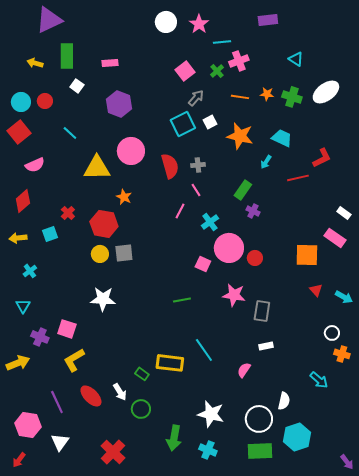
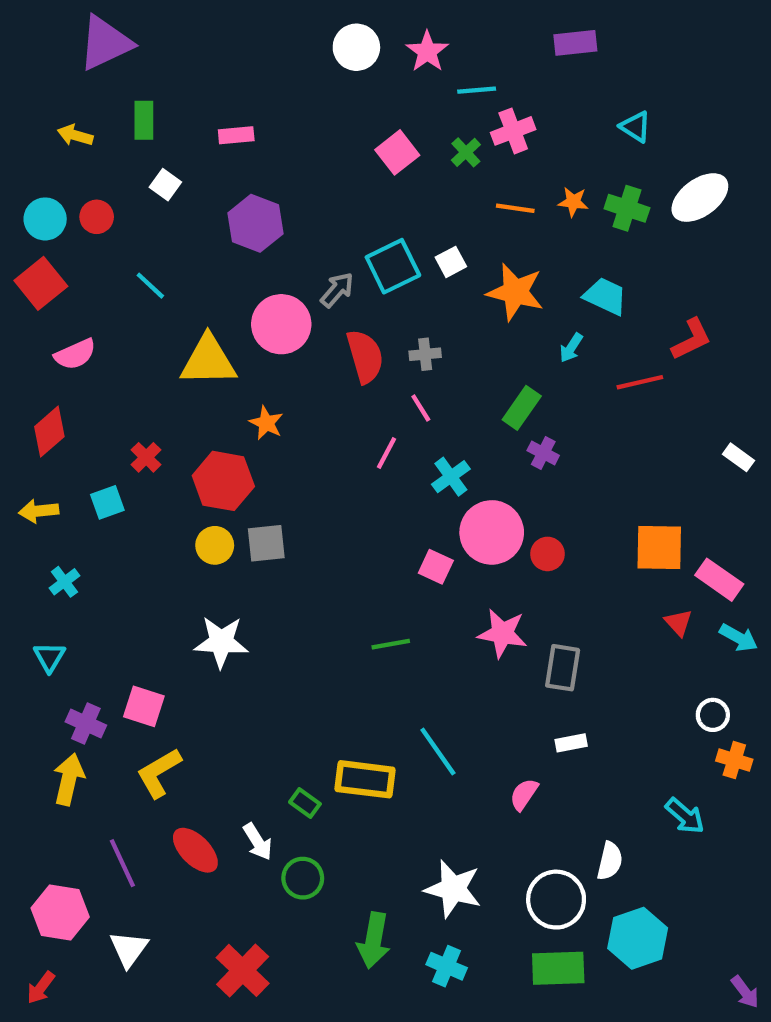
green rectangle: (67, 56) -> (144, 120), size x0.7
gray arrow: (196, 98) -> (337, 290), moved
pink rectangle: (335, 238) -> (719, 580), moved
yellow arrow: (18, 363) -> (69, 779), moved, turned -55

